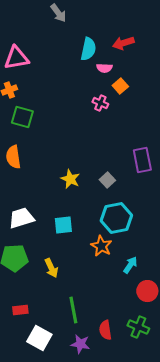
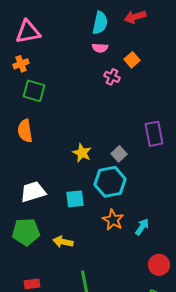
pink semicircle: (104, 68) -> (100, 48), moved
cyan hexagon: (116, 218) -> (110, 182), moved
cyan arrow: (130, 265) -> (142, 227), moved
yellow arrow: (51, 268) -> (63, 242), turned 126

